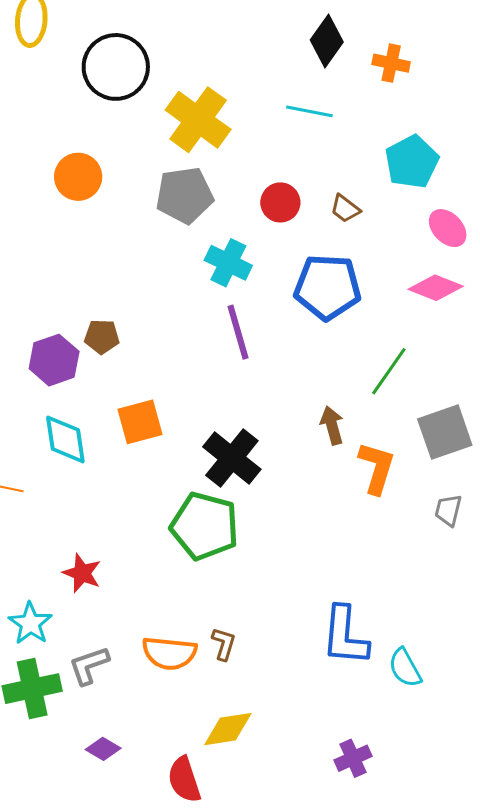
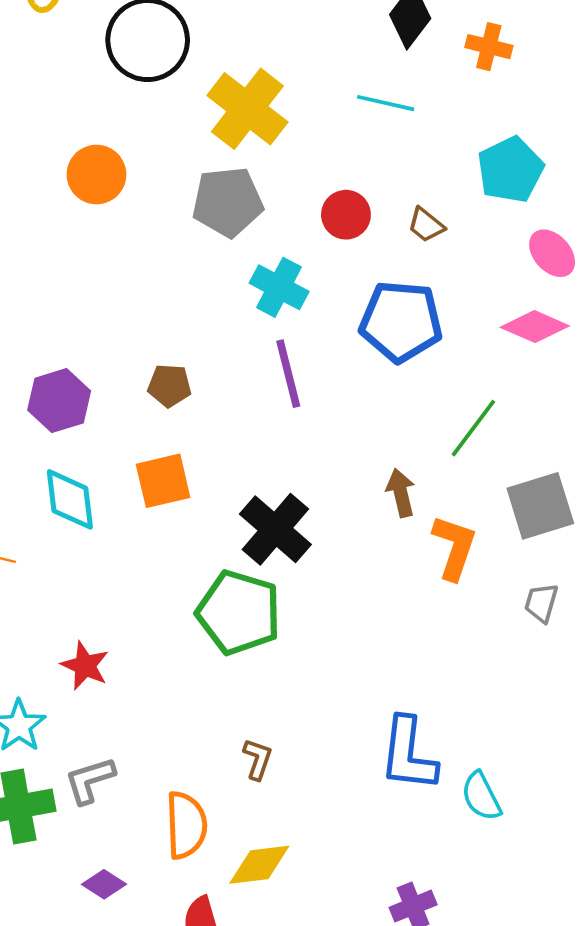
brown pentagon: (102, 337) -> (169, 386), moved
orange semicircle: (169, 653) -> (186, 825), moved, turned -100

